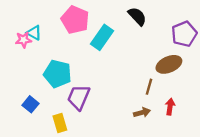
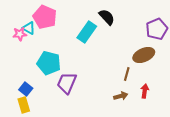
black semicircle: (137, 16) -> (107, 17), moved
pink pentagon: (75, 20) -> (45, 17), moved
yellow rectangle: (60, 123) -> (24, 105), moved

